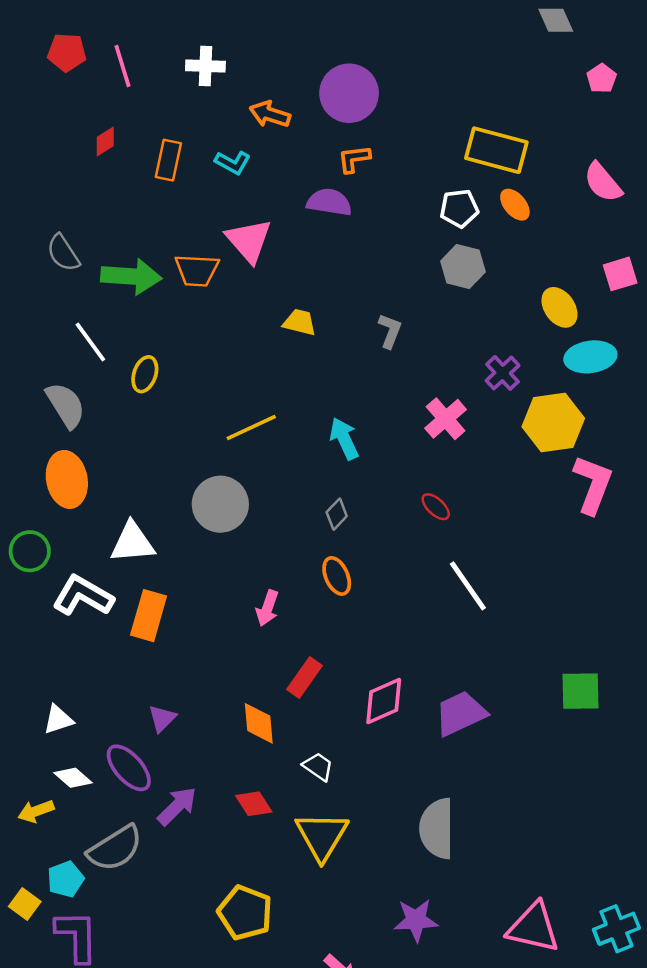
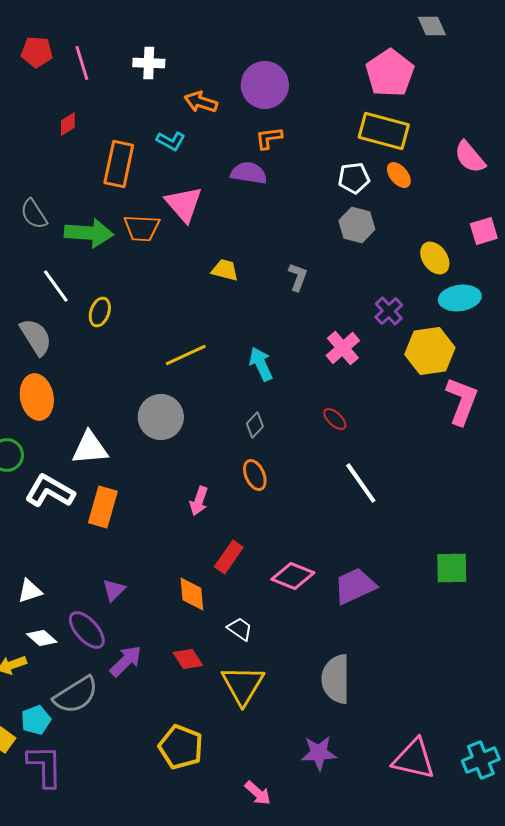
pink pentagon: (602, 78) -> (390, 73), moved, size x2.0
orange rectangle: (168, 160) -> (119, 164), moved, size x1.4
pink diamond: (384, 701) -> (293, 576), turned 45

